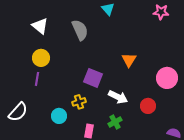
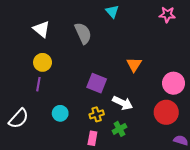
yellow cross: (79, 102) -> (97, 114), moved
red circle: (148, 106) -> (166, 112), moved, size x1.5
cyan circle: (59, 116) -> (60, 113), moved

